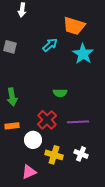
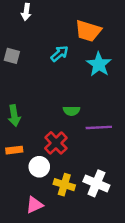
purple line: (78, 122) -> (99, 127), moved
white cross: (81, 154) -> (96, 183), size x1.5

